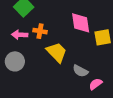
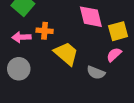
pink semicircle: (96, 84) -> (114, 55), moved

